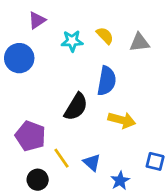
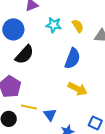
black semicircle: (76, 107) -> (24, 55), moved
yellow line: (62, 158) -> (29, 107), turned -56

